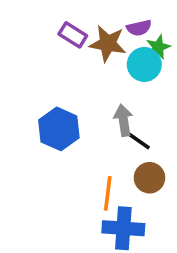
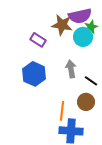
purple semicircle: (139, 28) -> (80, 16), size x1.6
purple rectangle: (73, 35) -> (38, 40), moved
black line: (139, 141) -> (91, 81), moved

